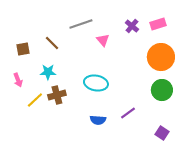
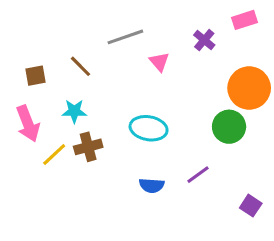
pink rectangle: (158, 24) -> (244, 20), moved
pink arrow: (18, 80) -> (28, 124), size x1.6
green circle: (162, 90) -> (229, 127), moved

